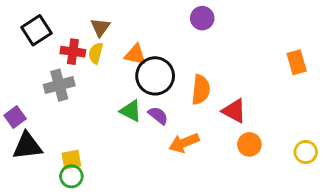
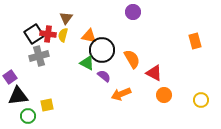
black square: (36, 30) -> (34, 34), moved
orange semicircle: (201, 90) -> (132, 59), turned -36
green triangle: (131, 111) -> (87, 63), moved
green circle: (71, 176) -> (28, 116), moved

